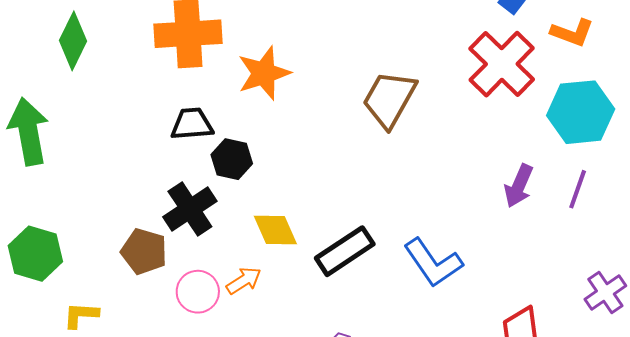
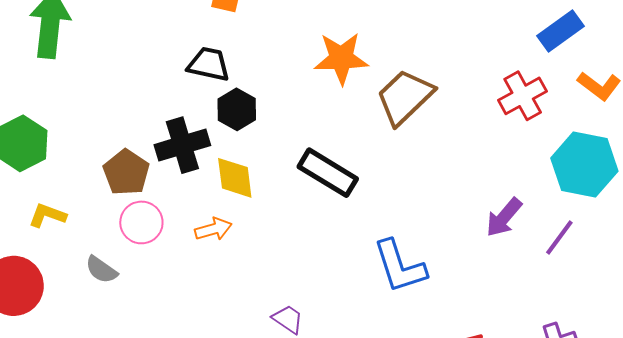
red cross: (502, 64) -> (523, 96), size x0.7
orange star: (264, 73) -> (341, 58), moved
yellow diamond: (275, 230) -> (235, 178), moved
black rectangle: (345, 251) -> (328, 173), moved, turned 48
pink circle: (198, 292) -> (141, 222), moved

